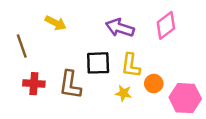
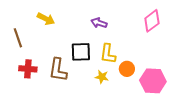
pink diamond: (166, 25) -> (152, 21), moved
purple arrow: (120, 28) -> (99, 23), size x0.7

